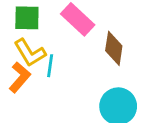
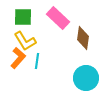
cyan line: (50, 66) -> (37, 61), moved

